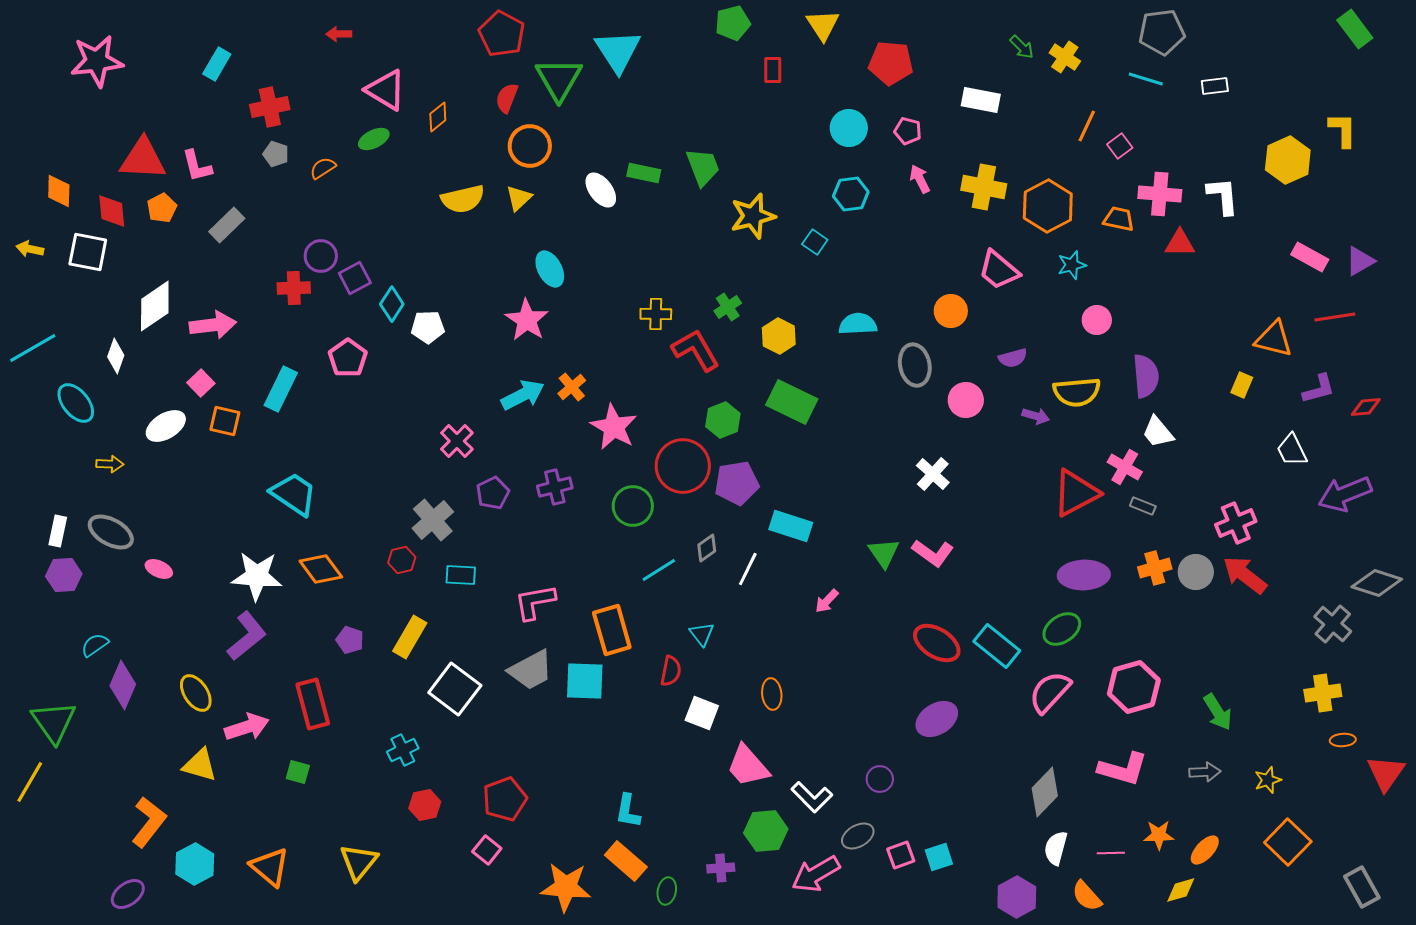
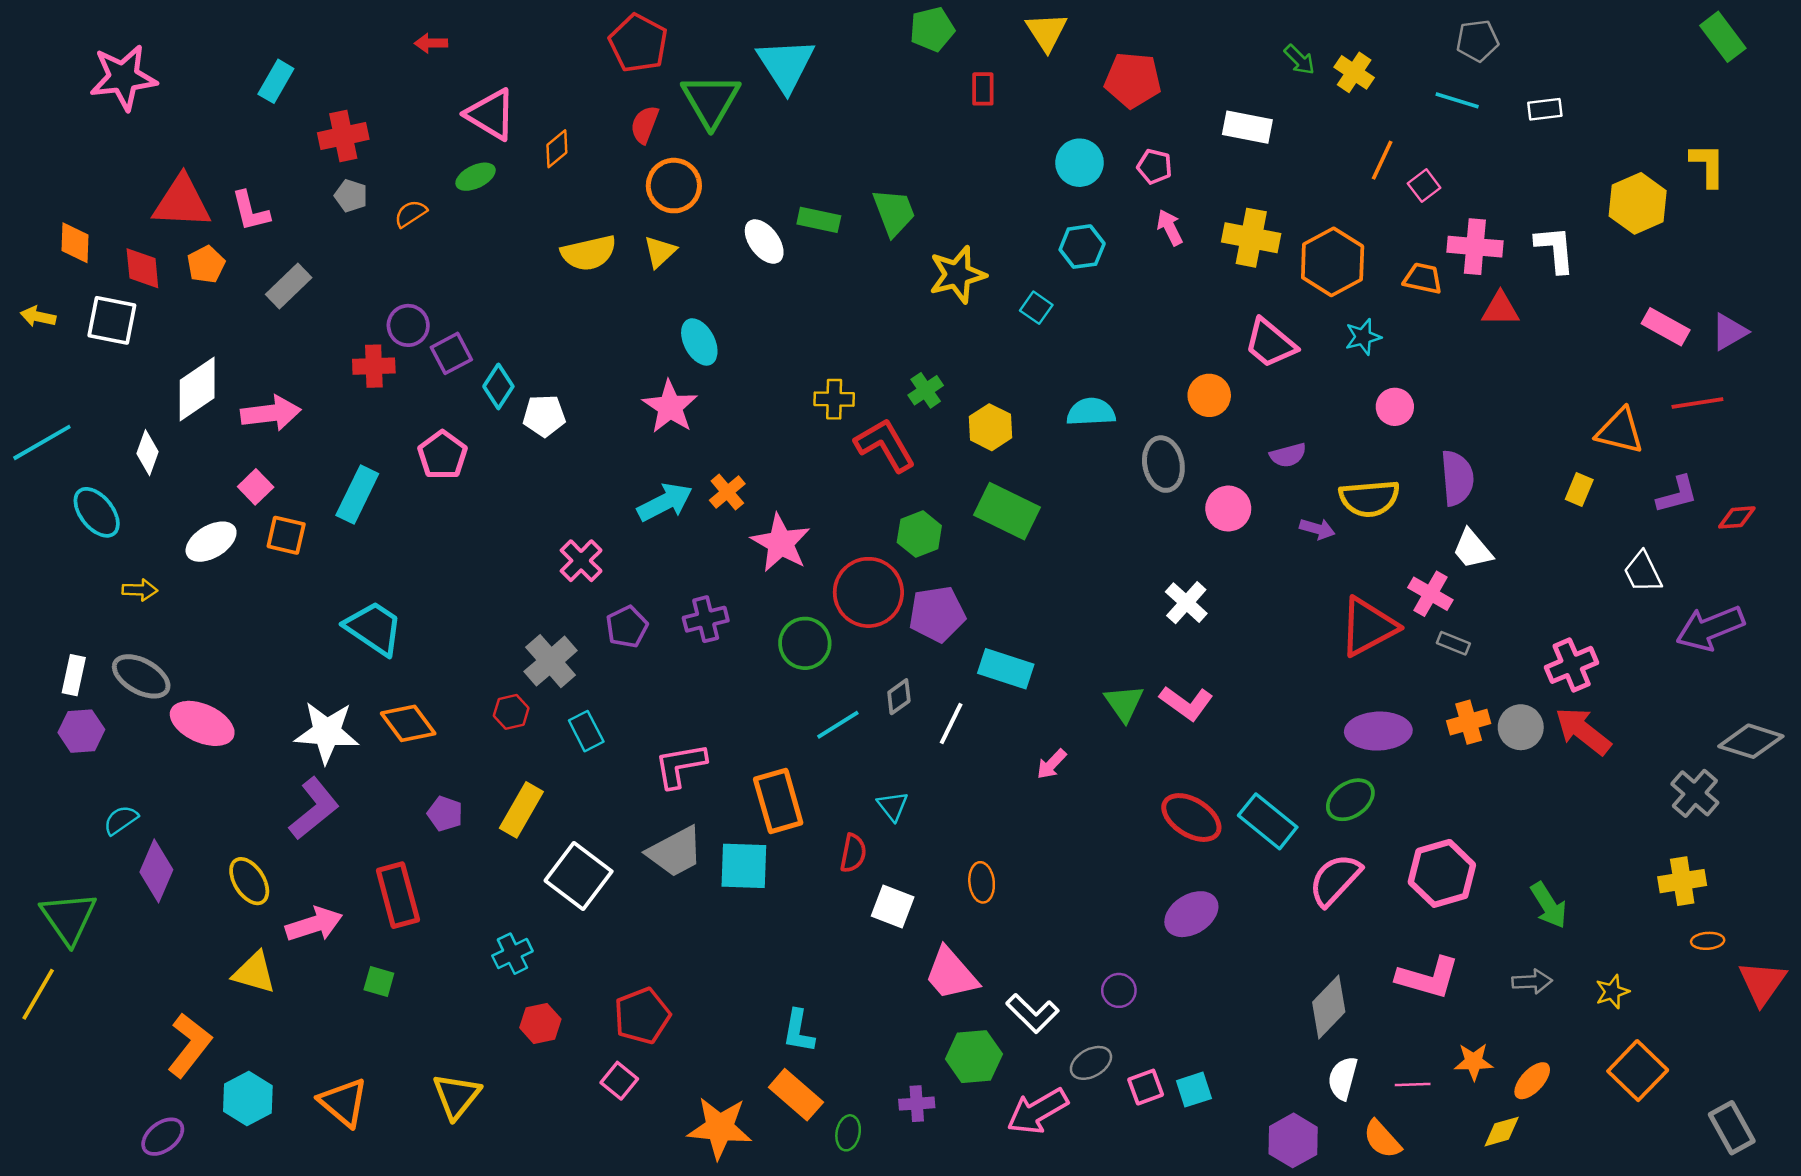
gray pentagon: (1162, 32) -> (1477, 41), size x0.7
pink ellipse: (159, 569) -> (202, 723), size x1.8
cyan rectangle: (461, 575) -> (586, 731), turned 60

